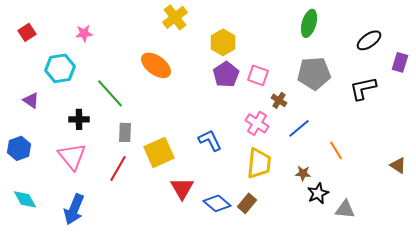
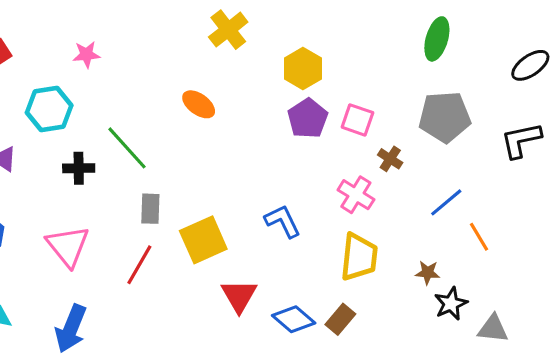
orange ellipse: (156, 65) -> (199, 104), size x0.7
black cross: (79, 119) -> (79, 168), moved
blue line: (299, 128) -> (446, 202), moved

